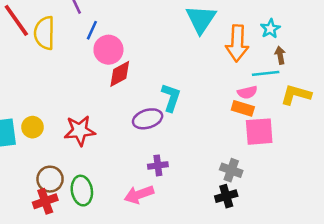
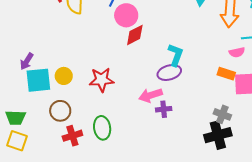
orange rectangle: (243, 108) -> (226, 74), moved
purple ellipse: (148, 119) -> (169, 73), moved
brown circle: (50, 179) -> (60, 111), moved
pink arrow: (139, 194) -> (151, 95), moved
black cross: (226, 196) -> (218, 135), size x1.5

